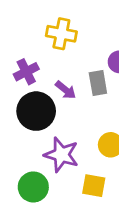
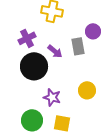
purple star: (61, 155) -> (52, 97), size x0.7
yellow square: (94, 186) -> (62, 123), moved

